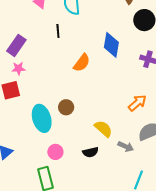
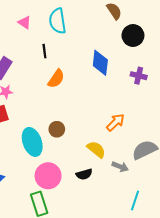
orange semicircle: (82, 63) -> (56, 79), moved
orange arrow: (137, 103) -> (115, 122), moved
pink circle: (55, 152) -> (48, 176), size x1.6

